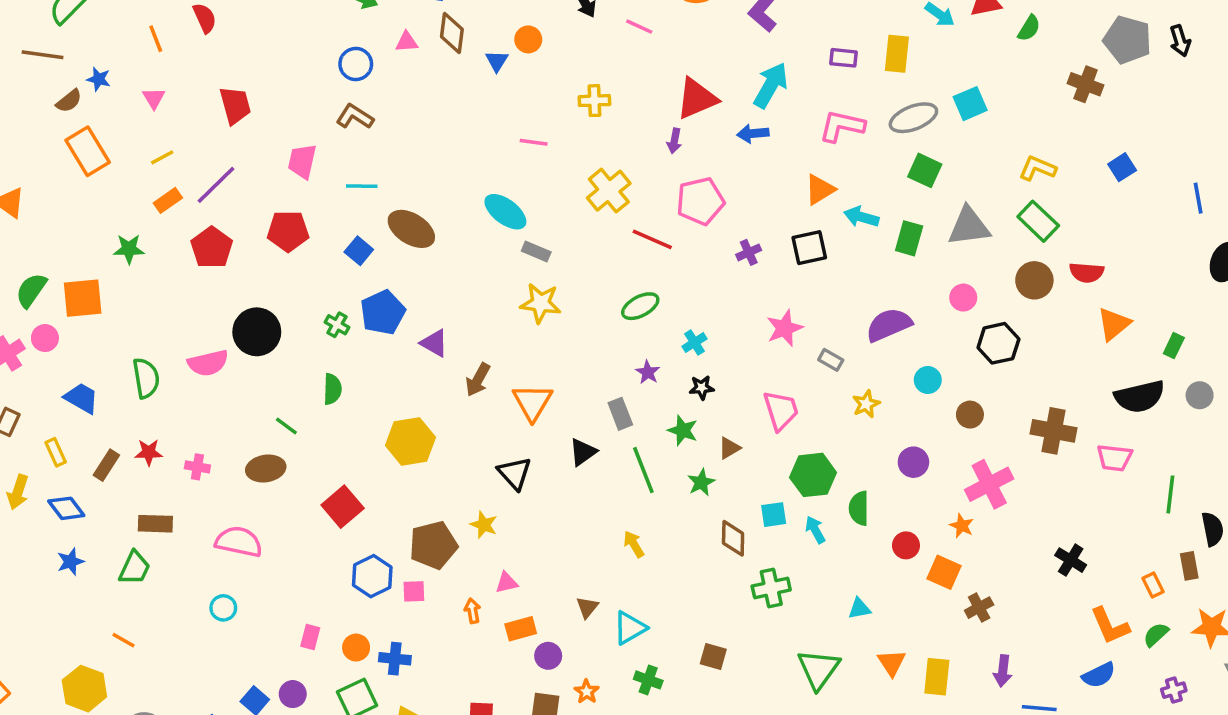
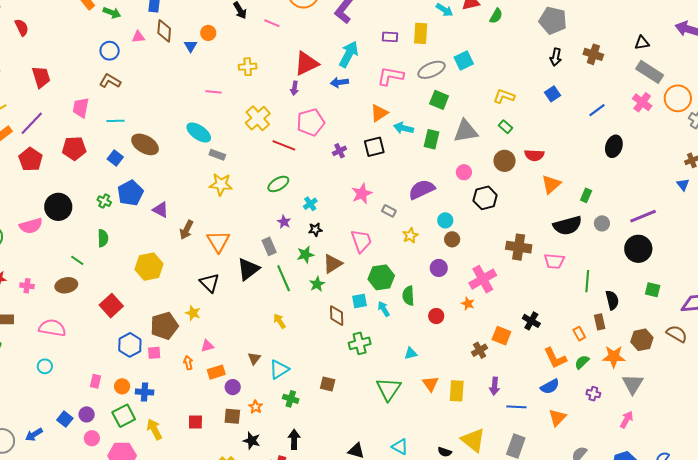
black arrow: (1180, 41) -> (556, 57), moved, turned 30
brown cross: (1085, 84) -> (593, 54), moved
blue line: (1198, 198) -> (597, 110), turned 66
green rectangle: (1038, 221) -> (505, 127), size x0.6
brown circle: (970, 415) -> (452, 239), moved
green star: (683, 430) -> (305, 255), turned -30
brown triangle: (729, 448) -> (333, 264), size x1.5
black triangle: (583, 452) -> (248, 269), size x1.4
orange square: (944, 572) -> (501, 336), moved
purple cross: (1174, 690) -> (593, 394), turned 32

